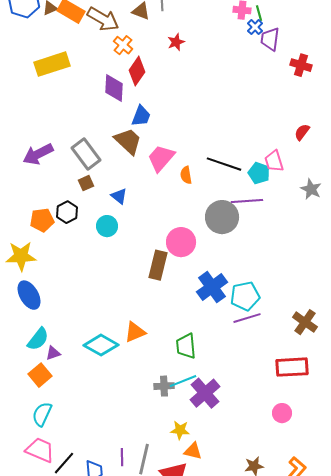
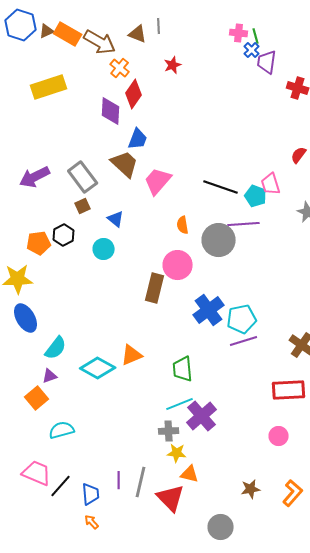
orange semicircle: (186, 175) -> (183, 225), moved
cyan semicircle: (38, 339) -> (56, 348), moved
gray cross: (164, 386) -> (169, 431), moved
cyan semicircle: (42, 414) -> (62, 430), moved, turned 50

